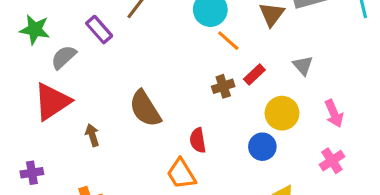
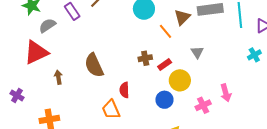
orange line: (228, 41) -> (165, 31), moved
red rectangle: (254, 75) -> (165, 64), moved
pink arrow: (334, 113) -> (226, 93), moved
pink cross: (332, 161) -> (203, 105), moved
purple cross: (32, 173) -> (17, 95), turned 32

